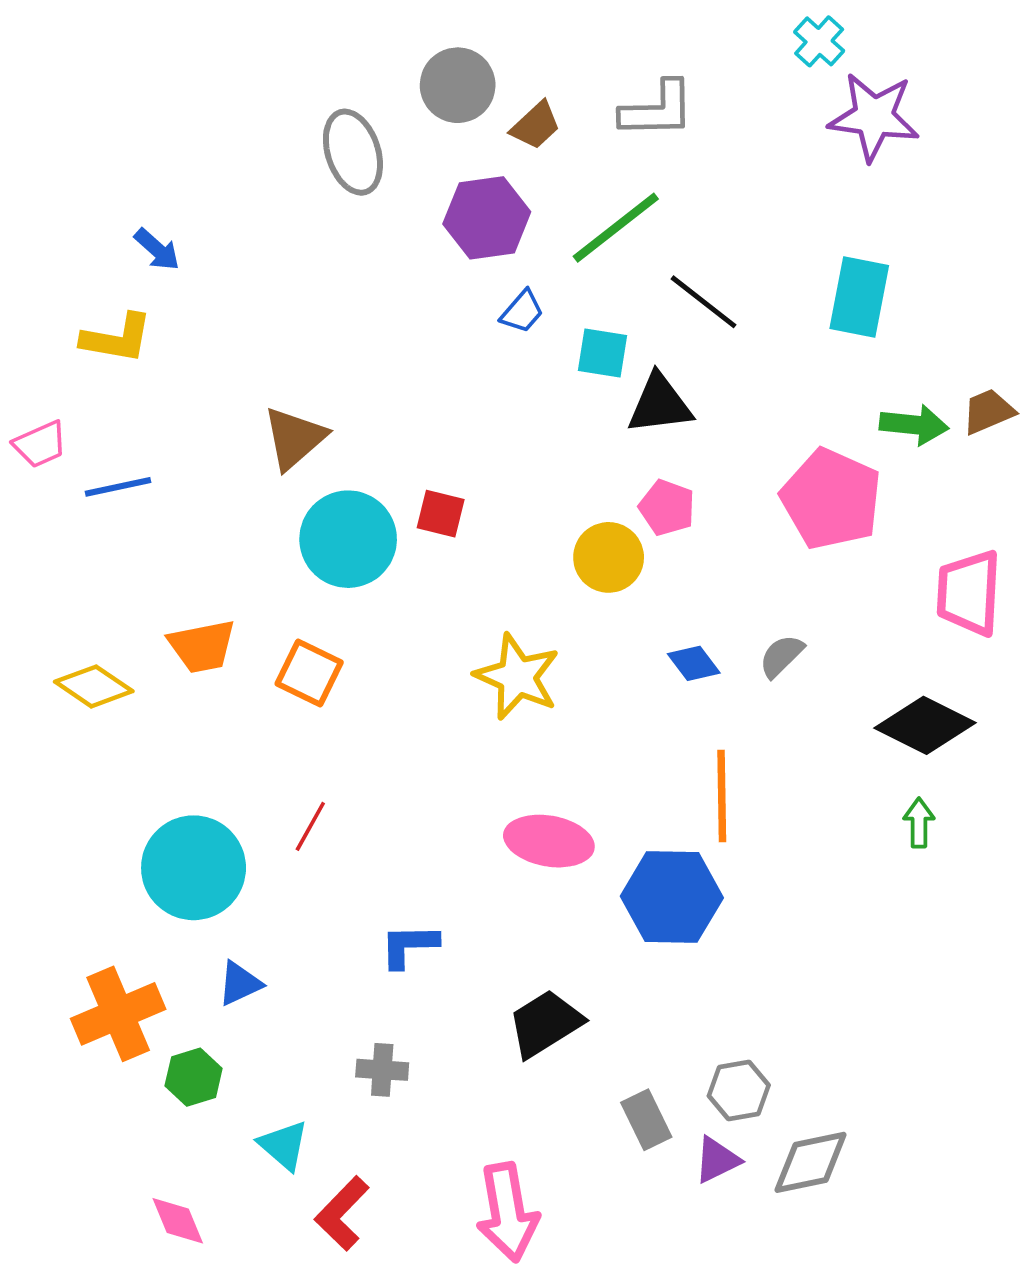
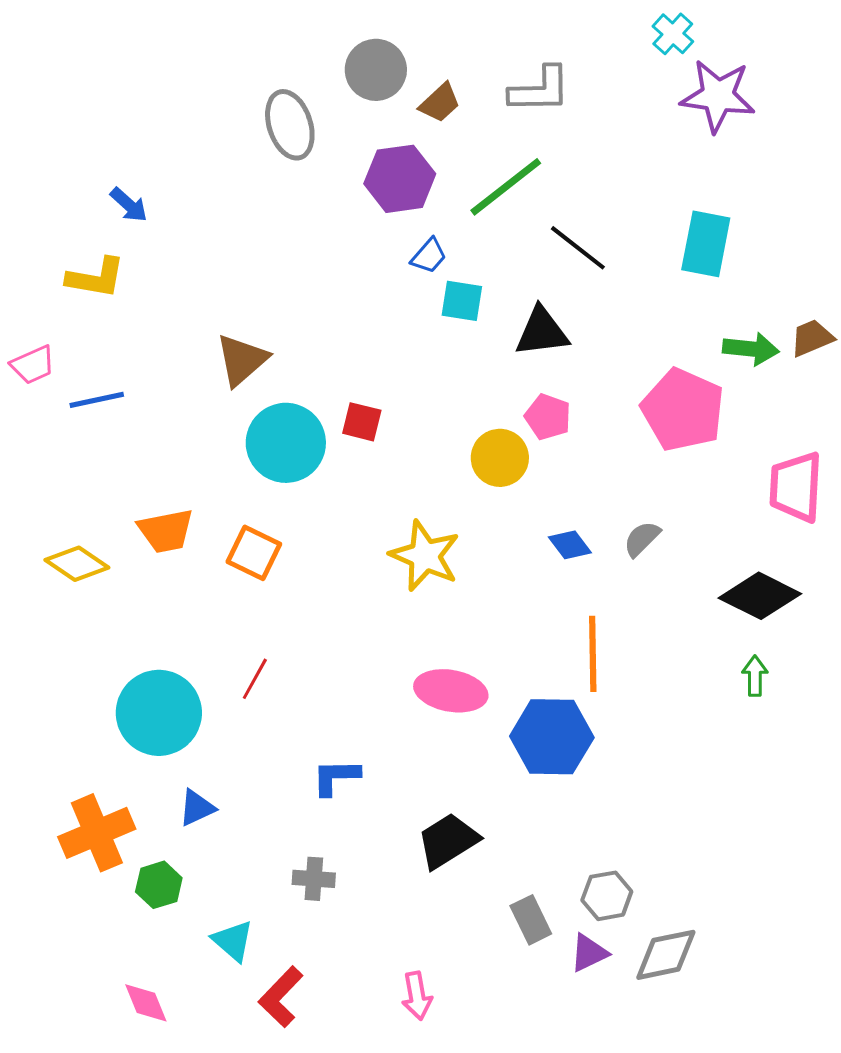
cyan square: (602, 353) -> (462, 301), moved
pink arrow: (508, 1212) -> (417, 996), size x0.6

